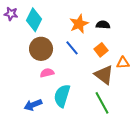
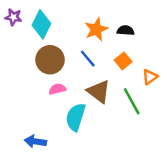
orange triangle: (123, 63) -> (150, 77), turned -32
brown triangle: (104, 75) -> (99, 91), moved
green line: (102, 103) -> (132, 101), moved
blue arrow: (33, 105) -> (35, 141), moved, turned 30

